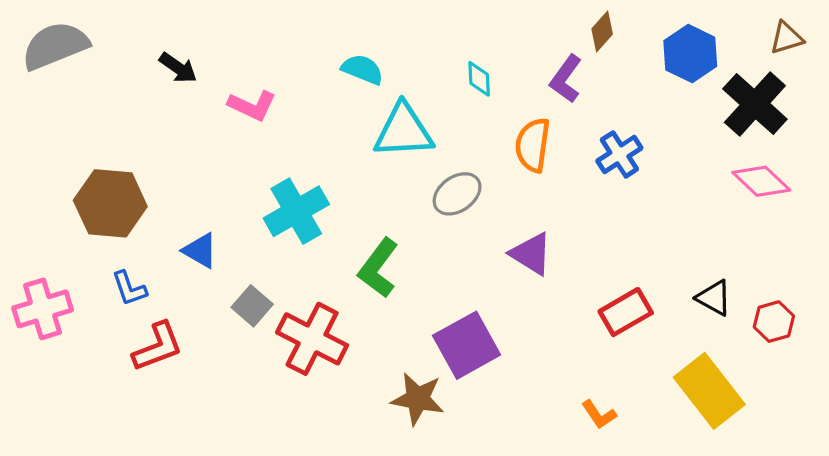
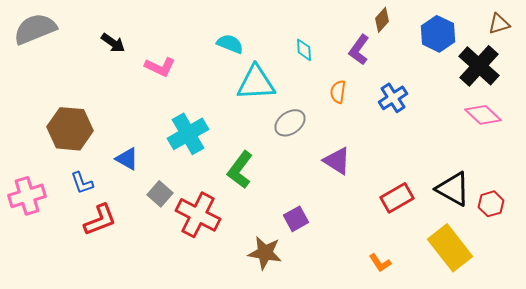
orange semicircle: (533, 145) -> (338, 92), size x0.7
black triangle: (714, 298) -> (453, 189), size x1.5
purple square: (467, 345) -> (296, 219), size x0.6

